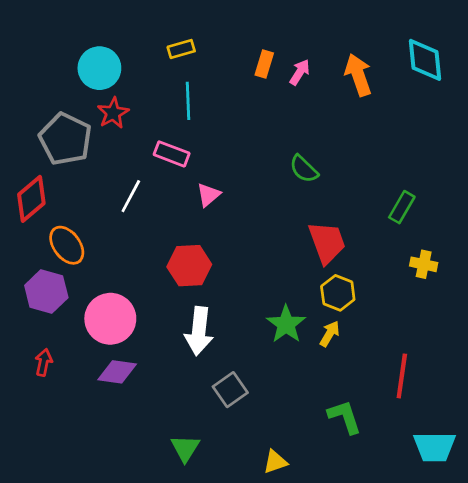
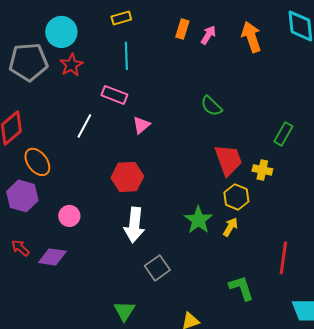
gray pentagon: (65, 139) -> (28, 62), moved, turned -30
yellow cross: (424, 264) -> (262, 170), moved
pink circle: (110, 319) -> (69, 216), size x0.6
red arrow: (44, 362) -> (20, 248), turned -60
purple diamond: (117, 372) -> (52, 257), moved

